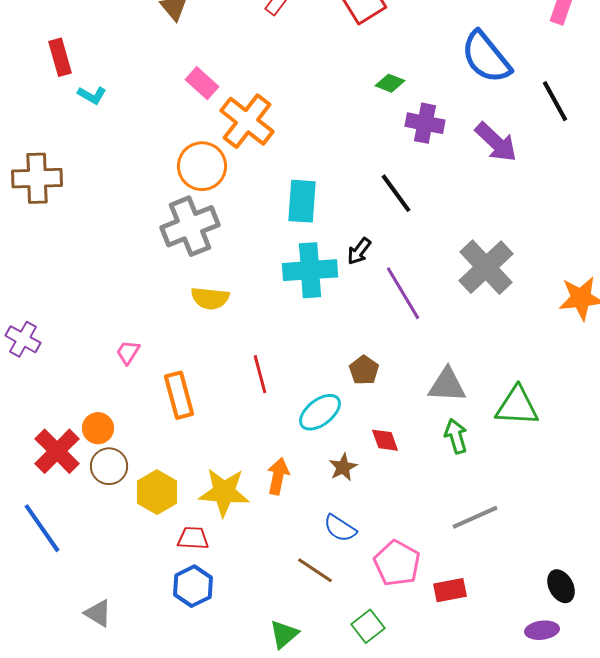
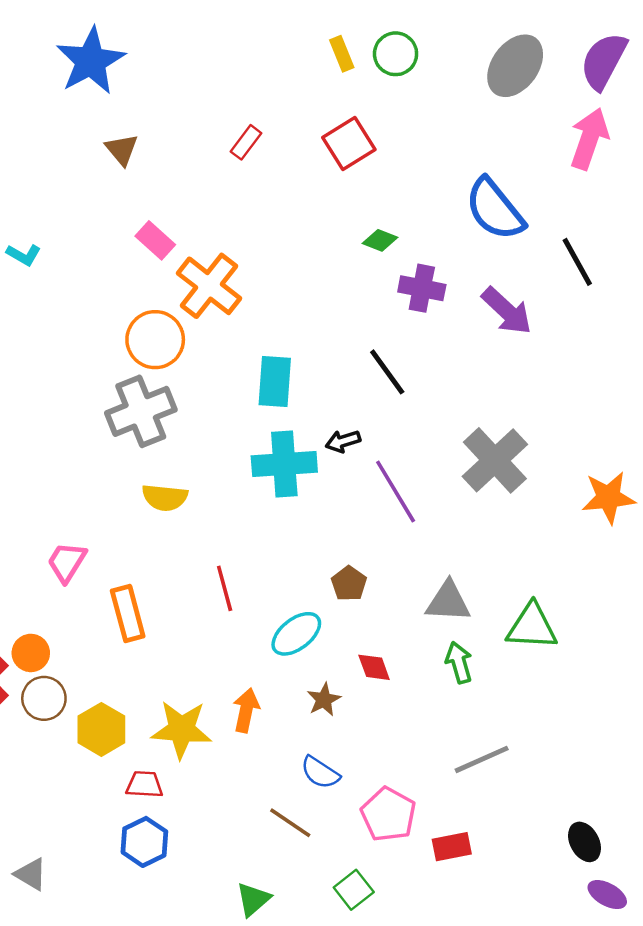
black arrow: (359, 251) -> (343, 441), turned 36
pink trapezoid: (128, 352) -> (67, 562), size x1.4
purple ellipse: (542, 630) -> (607, 895), moved, turned 36

